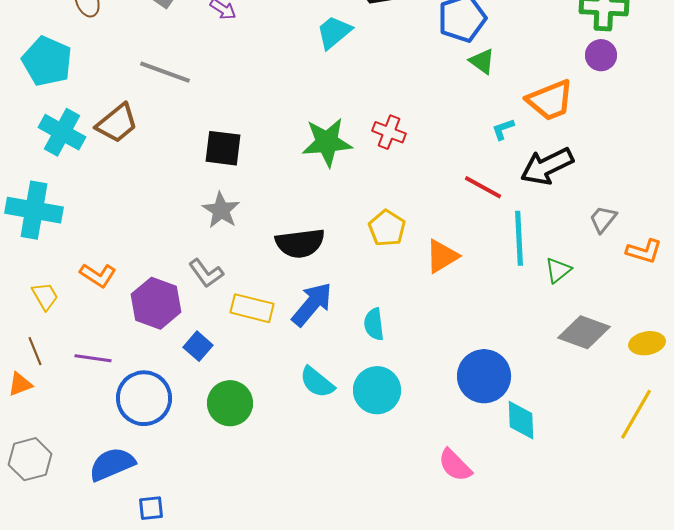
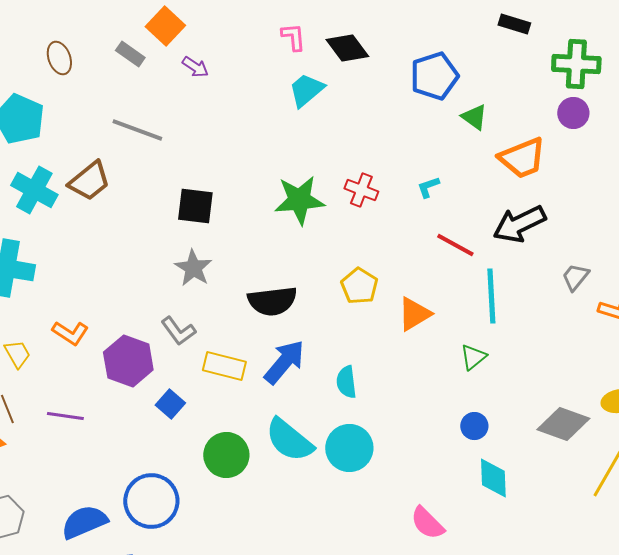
green triangle: (482, 61) -> (474, 117), moved
cyan L-shape: (503, 129) -> (428, 187), moved
green triangle: (558, 270) -> (473, 357), moved
gray diamond: (584, 332) -> (563, 424), moved
blue circle: (484, 376) -> (474, 426), moved, size x0.5
cyan semicircle: (317, 382) -> (289, 440), size x1.4
blue circle: (144, 398) -> (151, 501), moved
green circle: (230, 403) -> (226, 455), moved

